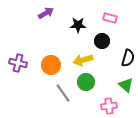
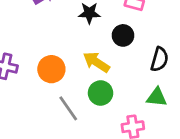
yellow arrow: (83, 60) -> (96, 62), turned 48
green triangle: (126, 85) -> (157, 97), turned -35

